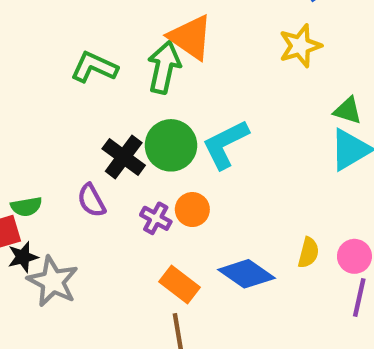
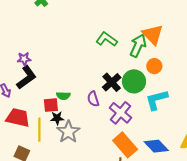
cyan L-shape: (225, 144) -> (157, 100), moved
orange circle: (192, 210) -> (154, 66), moved
purple cross: (156, 218) -> (120, 113), size x1.6
orange rectangle: (179, 284) -> (125, 145), size x1.4

